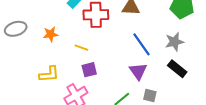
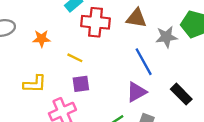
gray star: (175, 42) -> (166, 37), moved
purple triangle: (138, 71) -> (136, 92), turned 30

